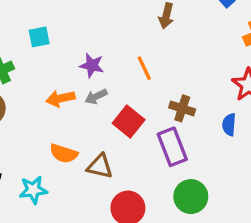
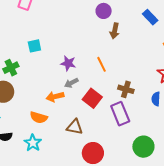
orange arrow: (60, 98) -> (55, 97), moved
orange semicircle: (64, 153) -> (39, 117), moved
cyan star: (33, 190) -> (33, 143), turned -30
green circle: (191, 197) -> (143, 147), moved

